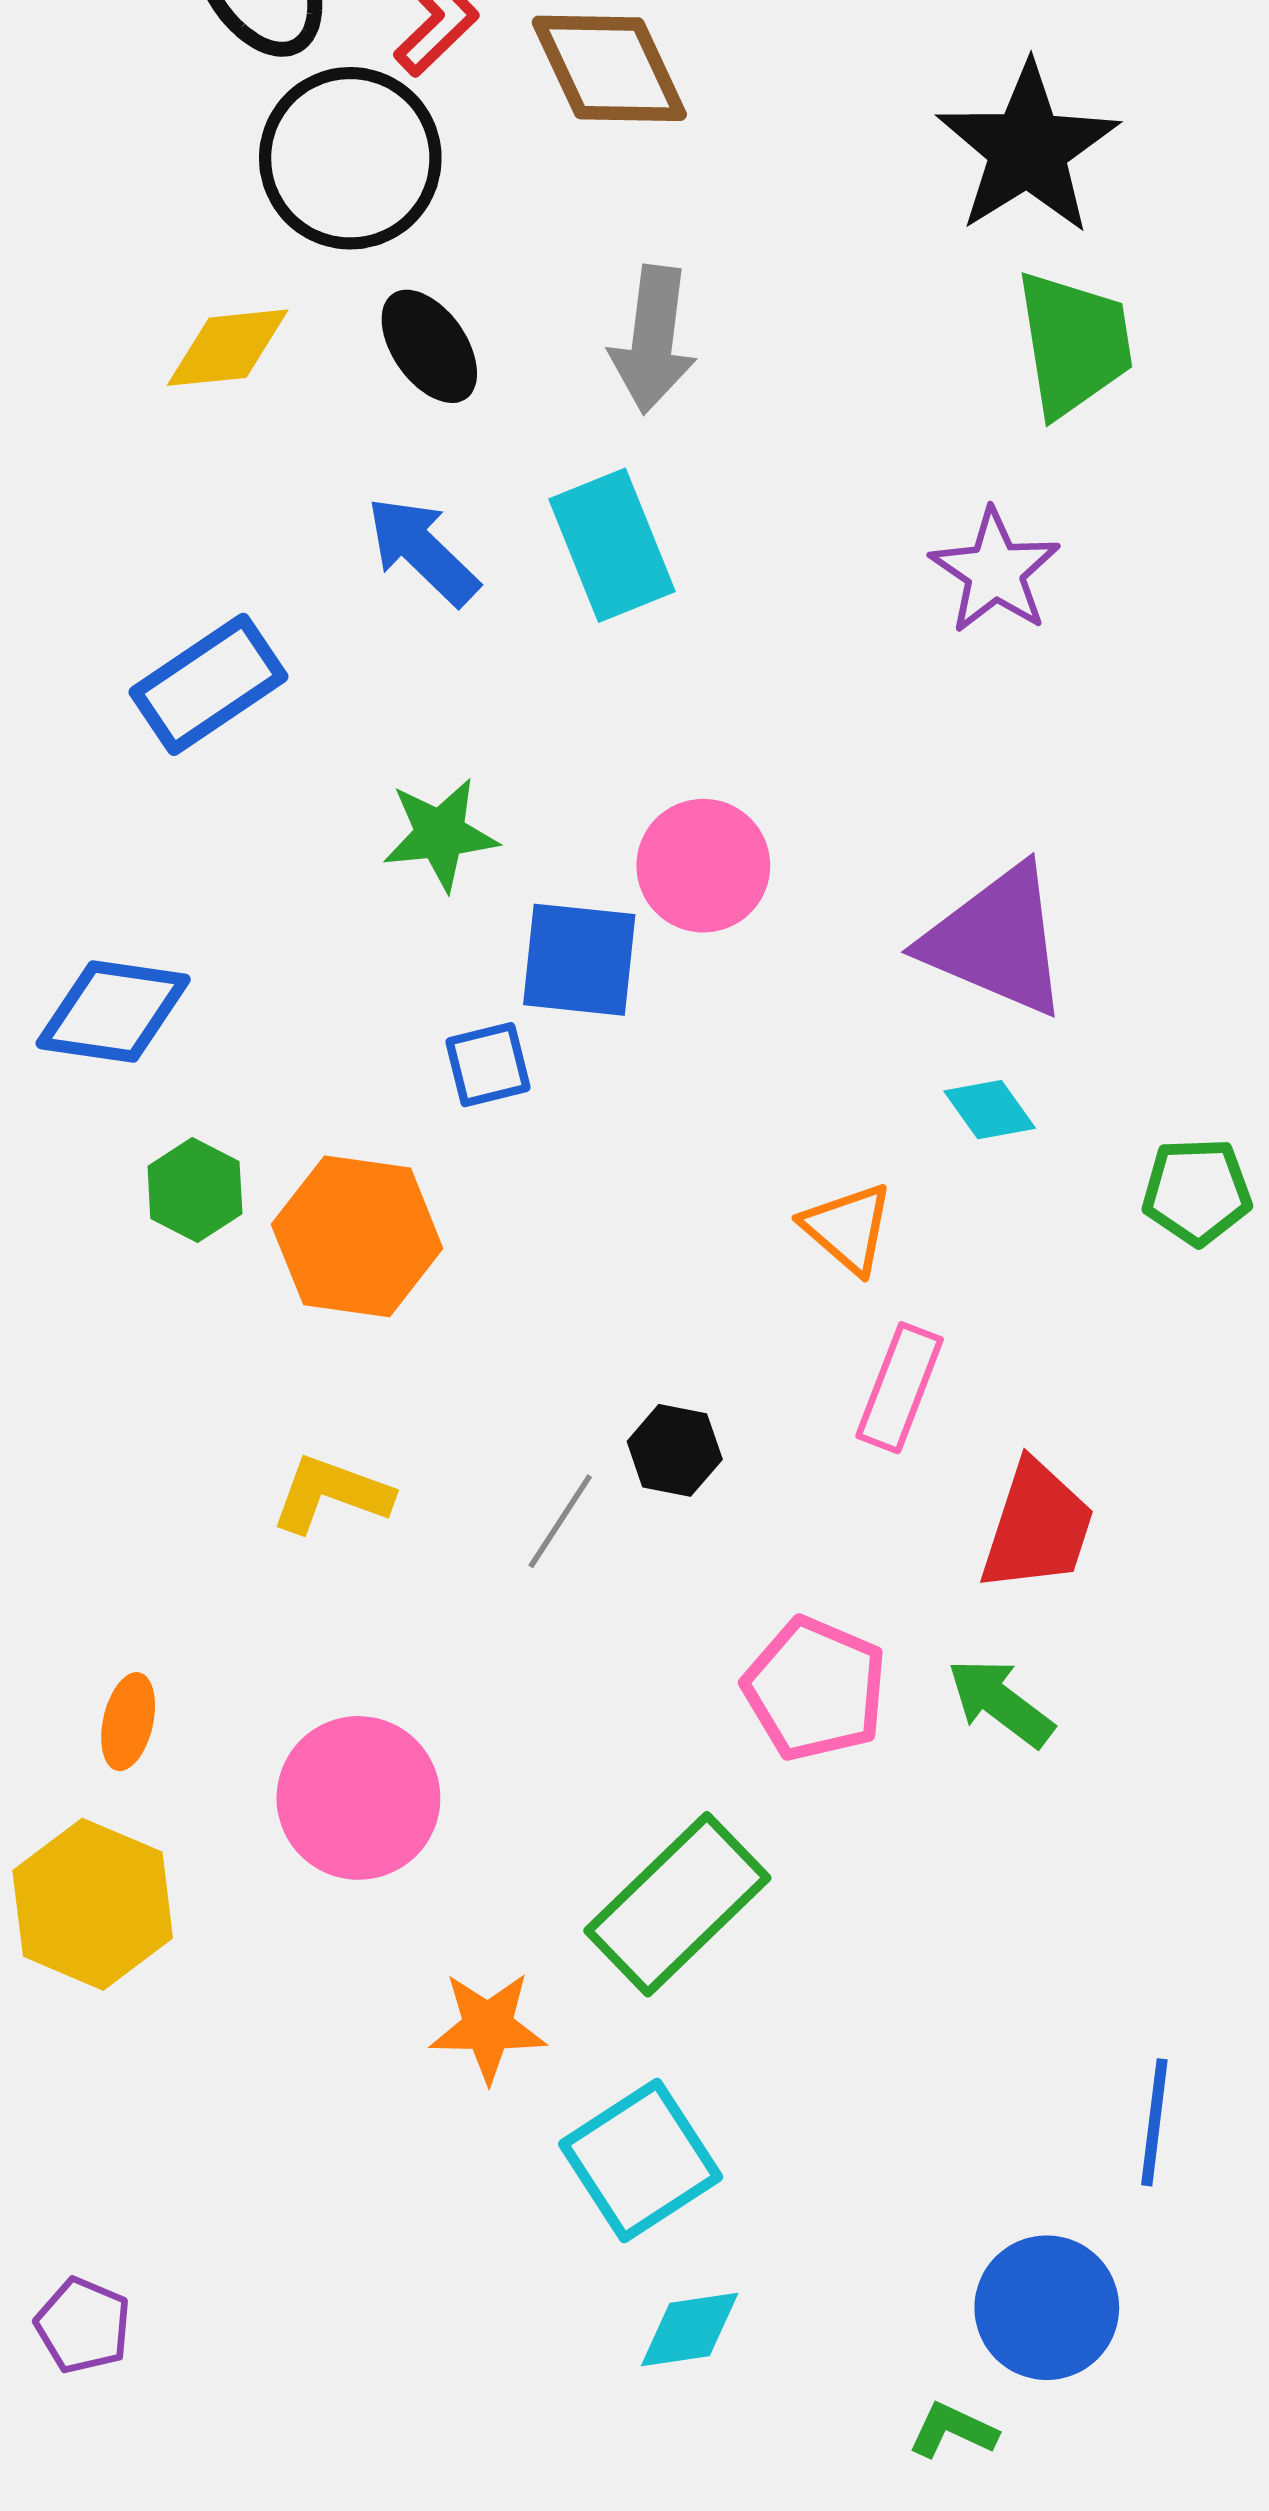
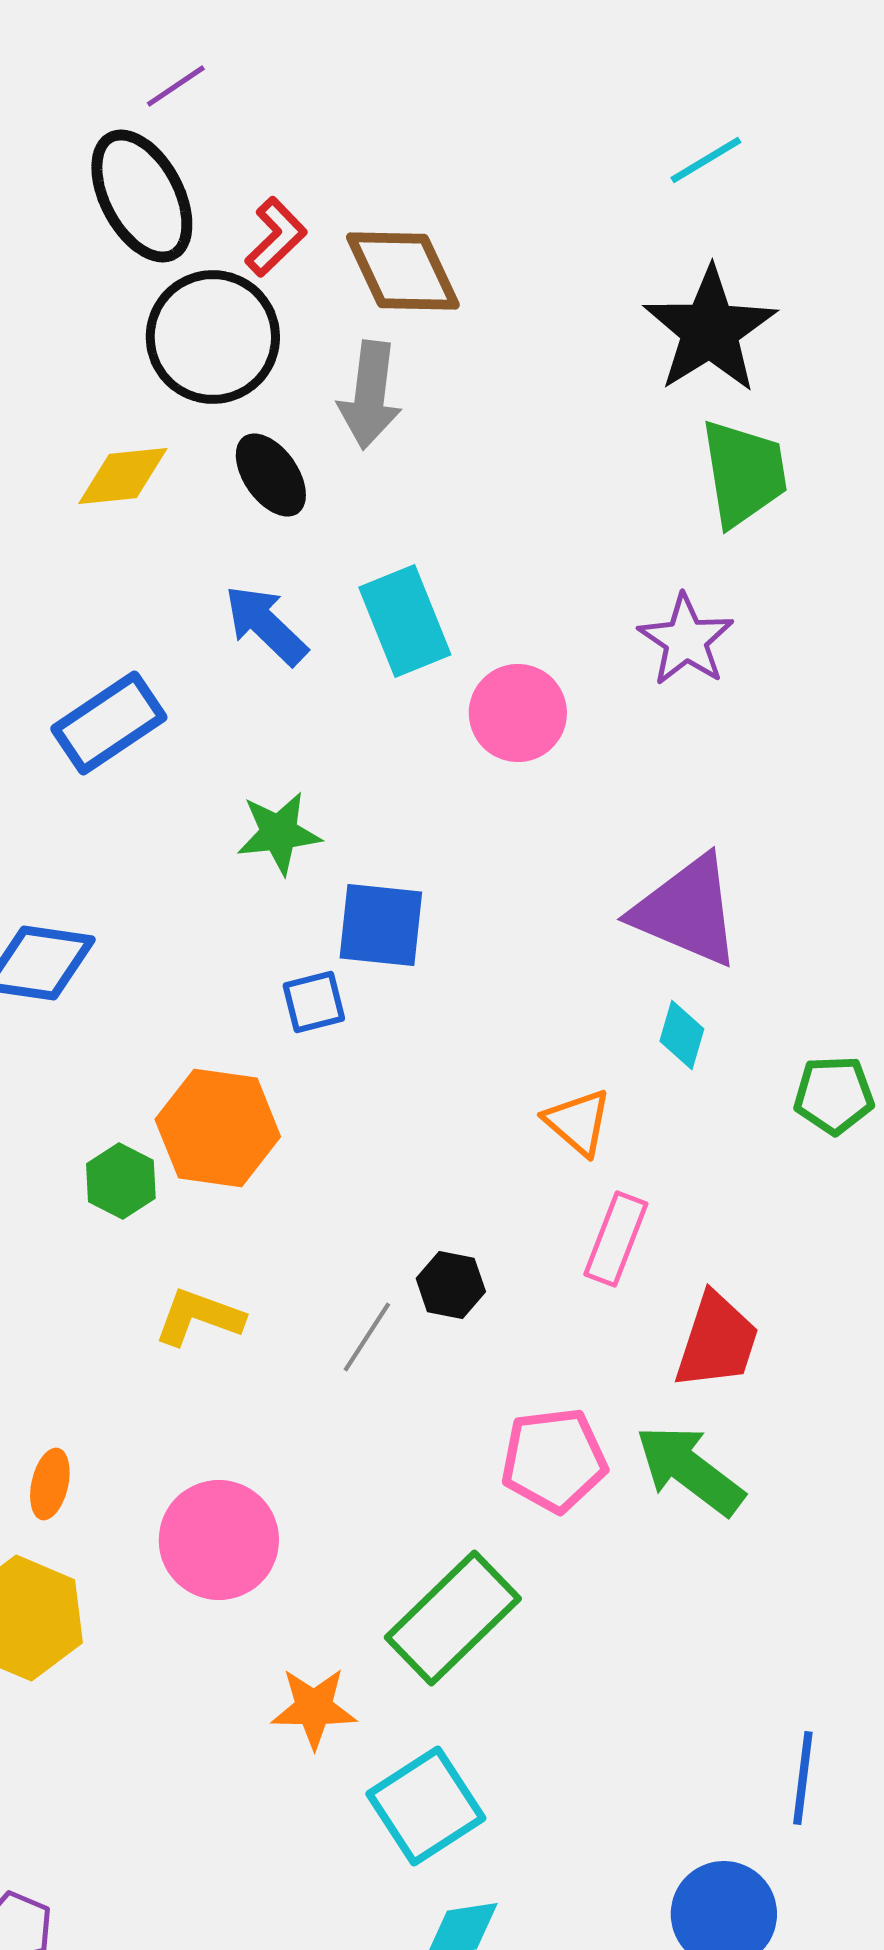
gray arrow: (653, 340) -> (370, 395), moved
pink circle: (703, 866) -> (518, 713), moved
cyan diamond: (990, 1110) -> (682, 1035), turned 52
green hexagon: (195, 1190) -> (121, 1181), moved
pink pentagon: (815, 1689) -> (554, 1460), turned -30
green arrow: (1000, 1703) -> (690, 1470), size x1.4

